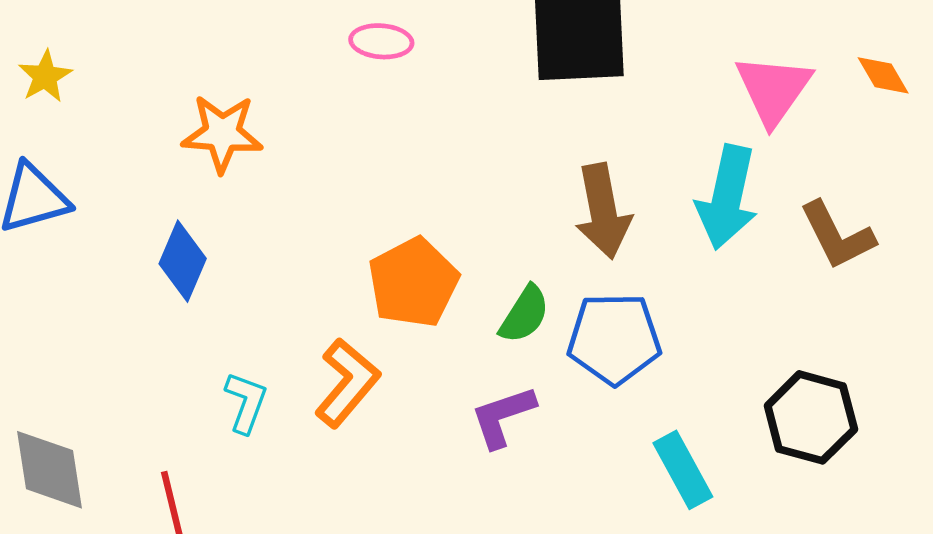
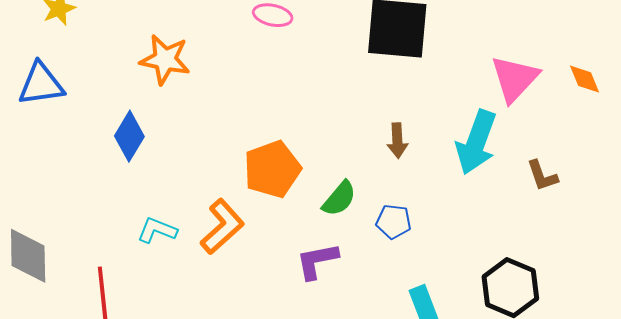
brown arrow: (603, 211) -> (397, 141), size x0.6
brown L-shape: (837, 235) -> (542, 176), size x0.7
blue pentagon: (614, 339) -> (394, 222), size x0.6
cyan L-shape: (246, 402) -> (157, 230), turned -96

